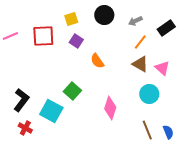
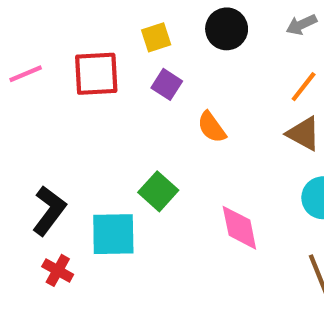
gray arrow: (135, 21) -> (301, 25), moved
pink diamond: (110, 108) -> (239, 228), turned -30
cyan square: (51, 111) -> (113, 234), turned -30

